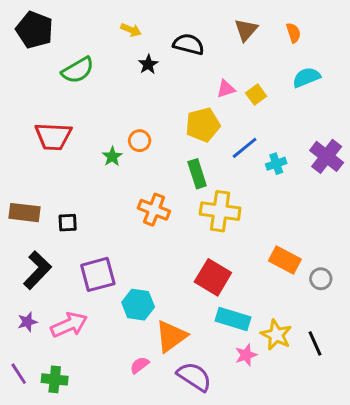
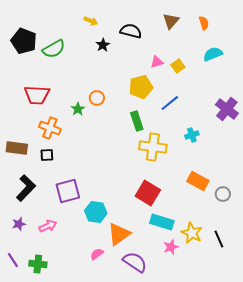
black pentagon: (35, 30) -> (24, 41), moved
cyan cross: (276, 164) -> (192, 135), moved
orange cross: (154, 210) -> (50, 128), moved
pink arrow: (69, 325) -> (48, 226), size x0.7

